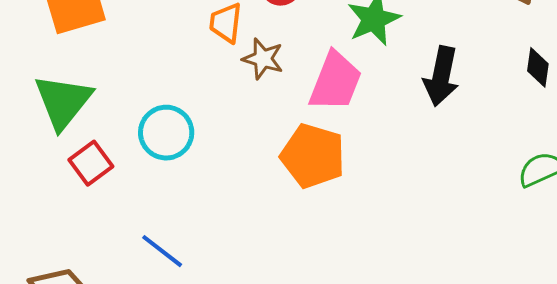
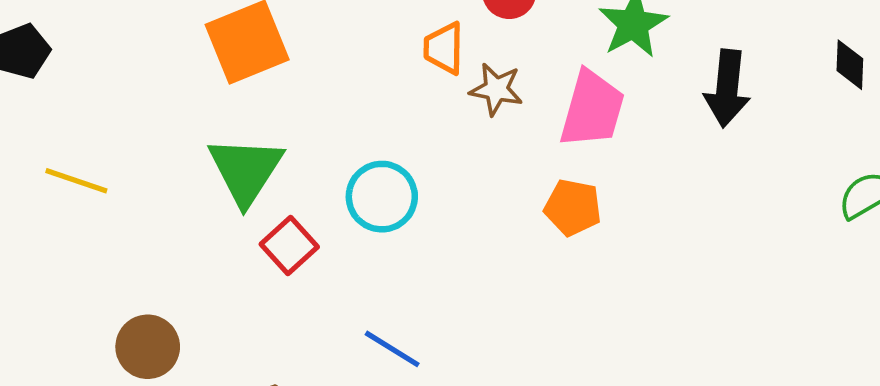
orange pentagon: (313, 156) -> (573, 207), size x0.7

